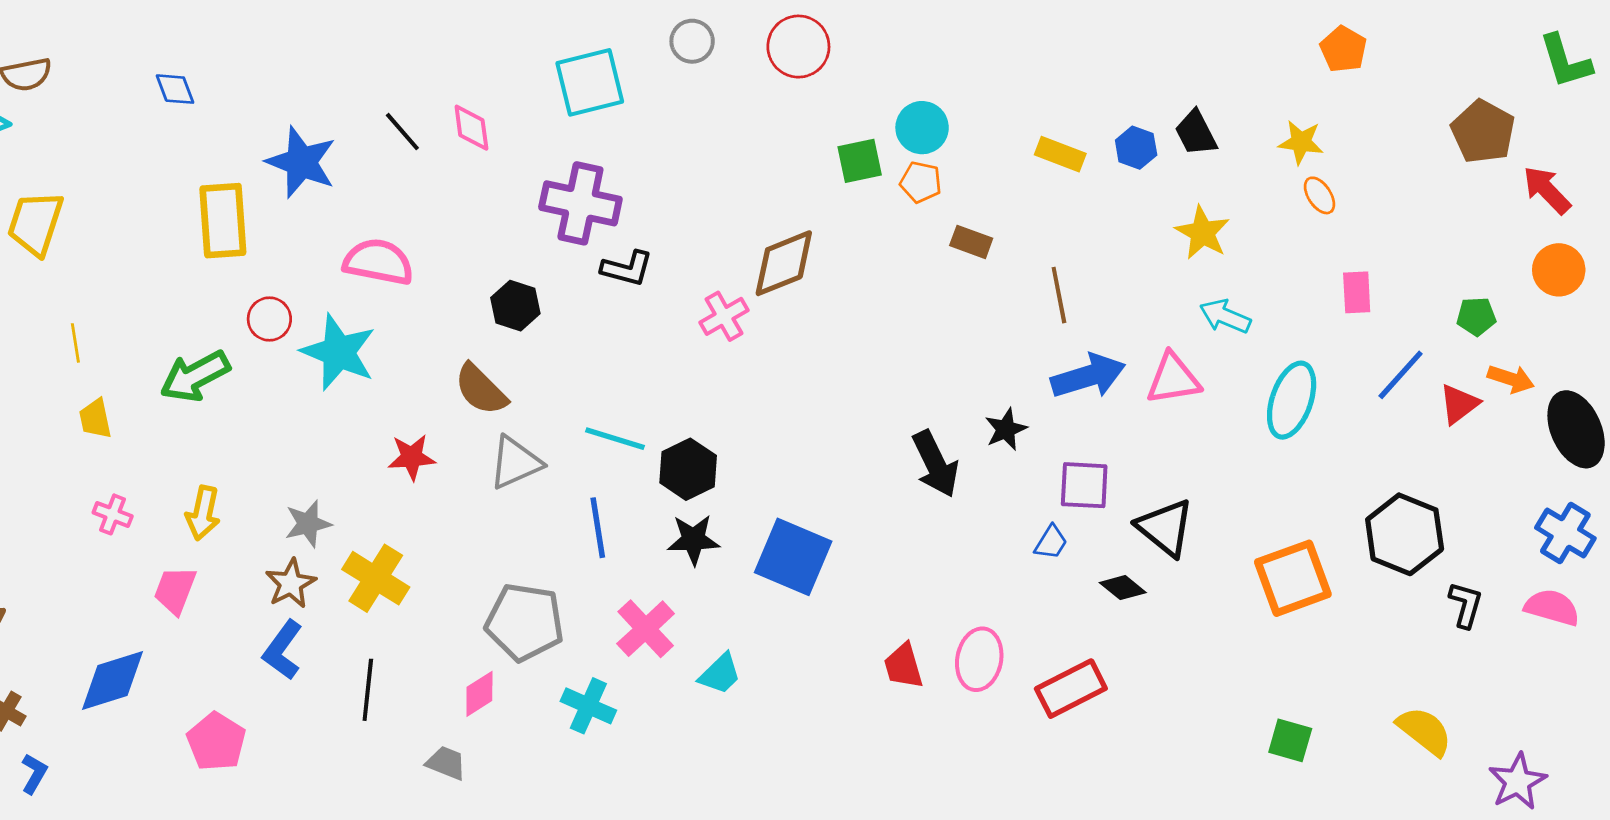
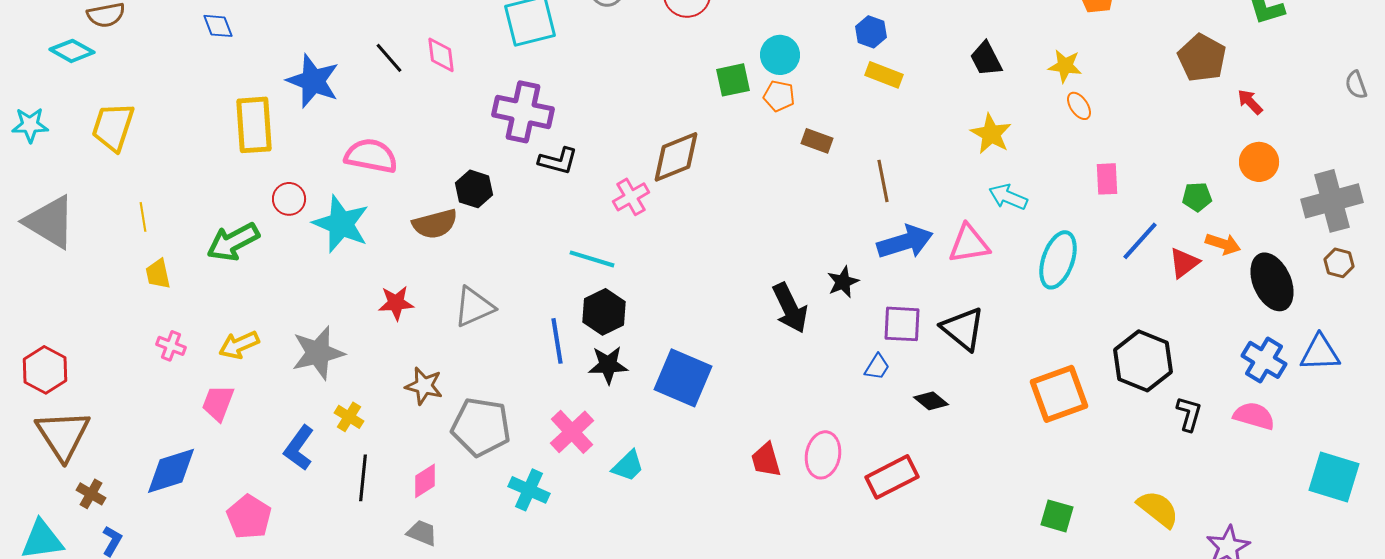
blue hexagon: (1136, 148) -> (871, 32), moved
red arrow: (1547, 190) -> (1250, 102), size x0.7
brown semicircle: (481, 389) -> (435, 224), moved, turned -60
cyan line: (615, 439) -> (592, 259), moved
yellow arrow: (203, 513) -> (239, 345), turned 54
gray star: (308, 524) -> (318, 353), size x1.5
blue line: (598, 528) -> (557, 341), moved
black triangle: (1165, 528) -> (963, 329), moved
yellow cross: (376, 578) -> (349, 417), moved, size x0.6
brown star: (291, 584) -> (424, 386), moved, turned -30
pink diamond: (479, 694) -> (425, 481), moved

